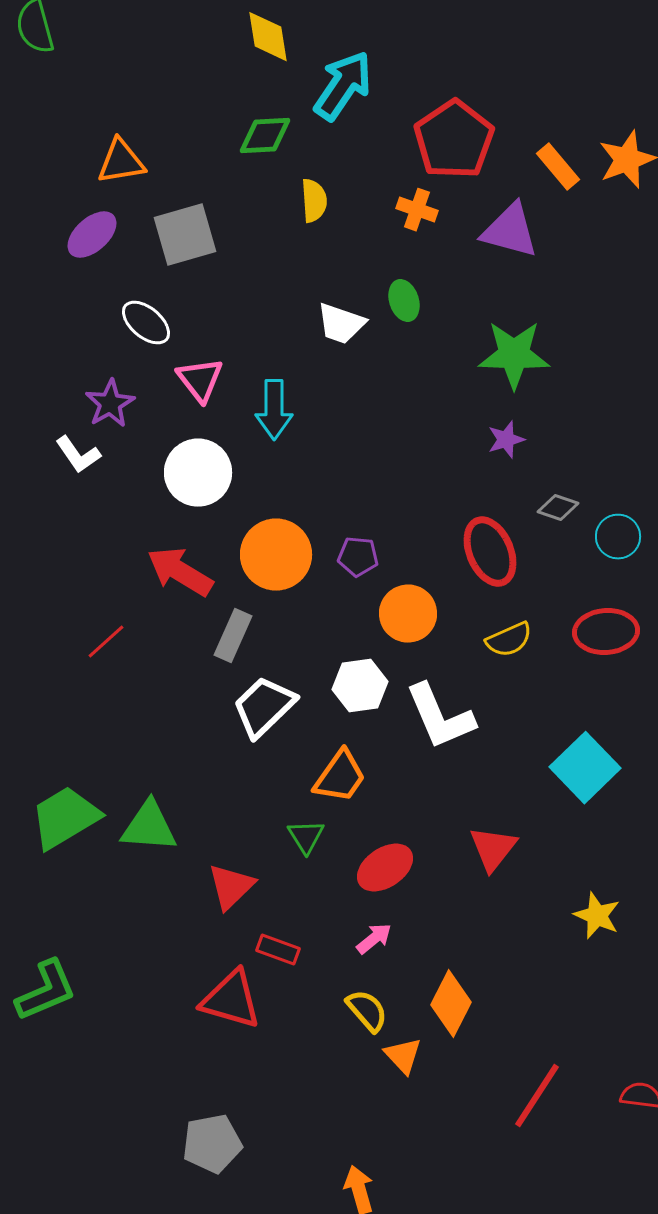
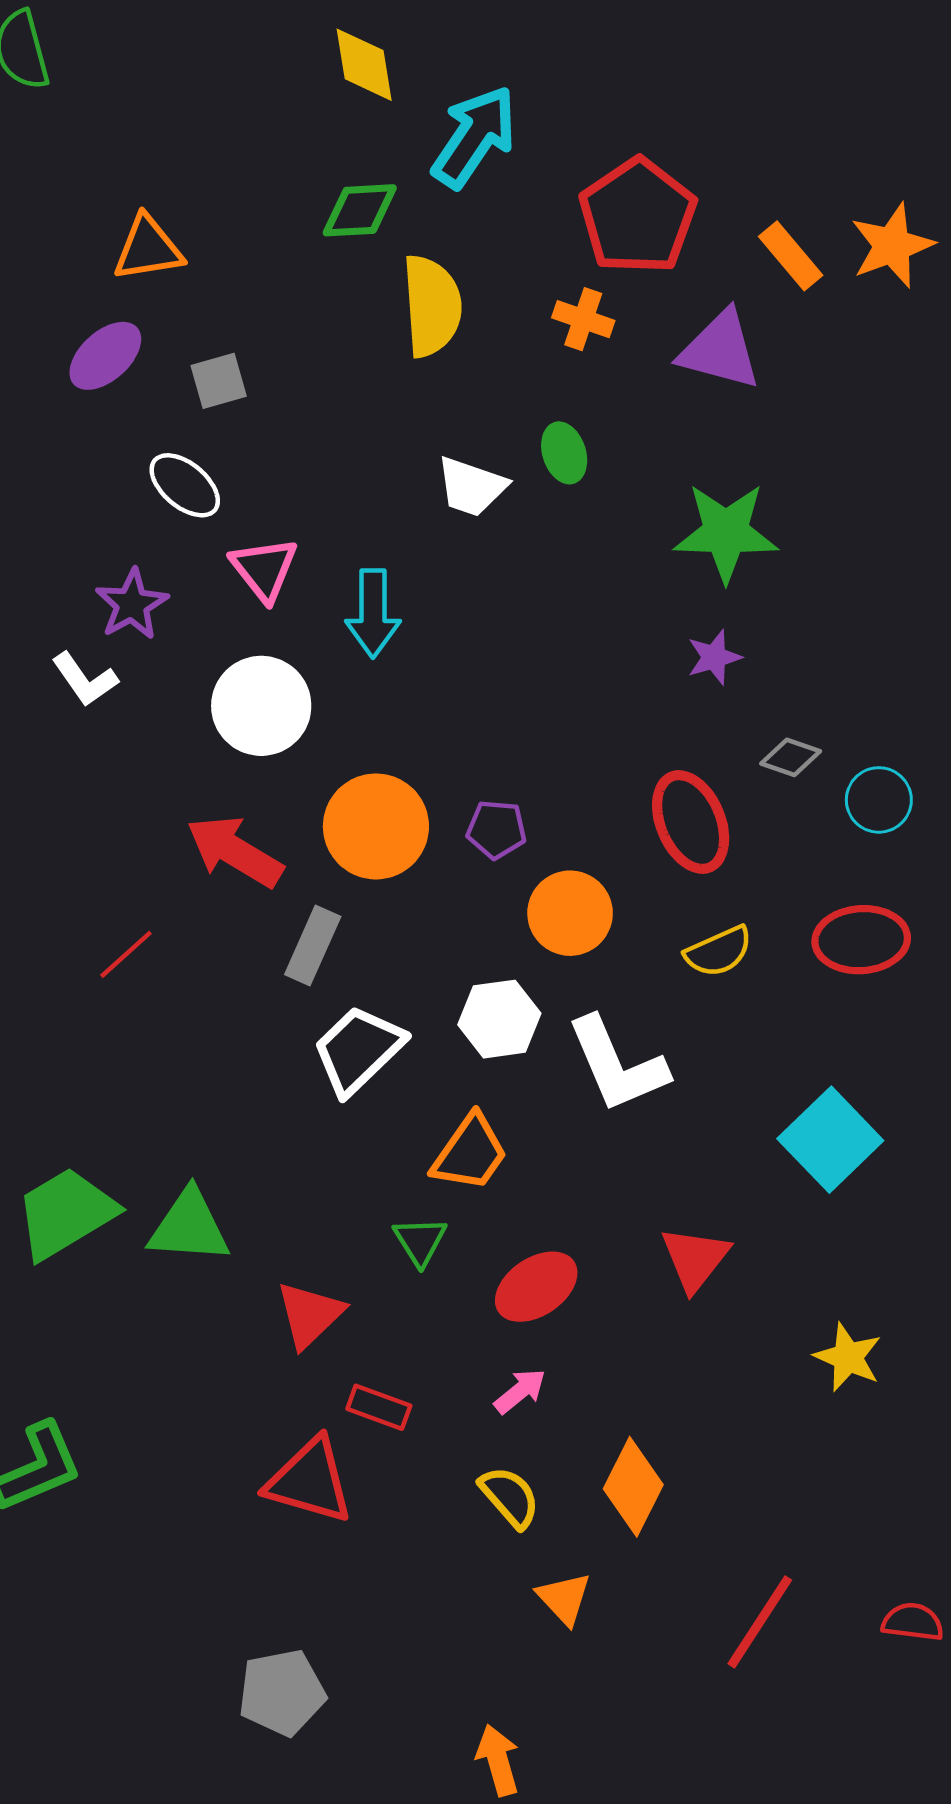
yellow semicircle: (314, 201) -> (432, 306), size x1.6
gray square: (185, 235) -> (219, 381), moved, size x0.6
orange triangle: (403, 1056) -> (564, 1598), moved

